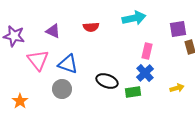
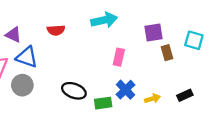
blue triangle: (68, 64) -> (27, 57), moved
blue cross: (145, 73) -> (126, 90), moved
gray circle: (62, 89) -> (22, 85), moved

